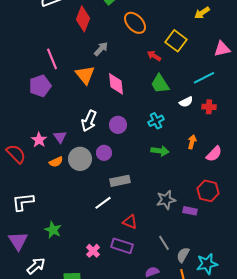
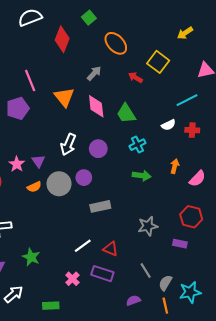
gray arrow: (101, 49) -> (94, 73), moved
green trapezoid: (160, 84) -> (126, 114), moved
white line: (103, 203) -> (83, 246), moved
purple rectangle: (190, 211) -> (180, 244), moved

